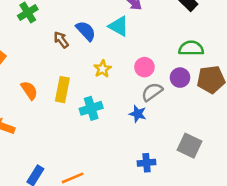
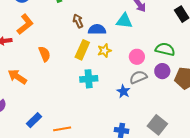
cyan triangle: (119, 26) -> (124, 21), turned -36
blue semicircle: (86, 31) -> (97, 29), moved, turned -60
green semicircle: (191, 48) -> (165, 49), moved
yellow rectangle: (62, 90) -> (82, 50), moved

